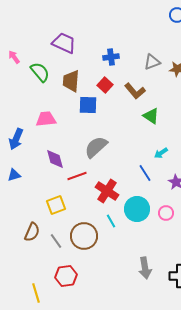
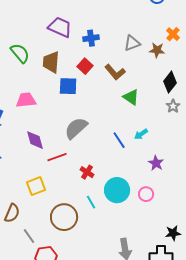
purple trapezoid: (64, 43) -> (60, 27), moved
blue line: (145, 173) -> (119, 140), moved
red cross: (107, 191) -> (87, 172), size x0.6
gray line: (56, 241) -> (29, 236), moved

